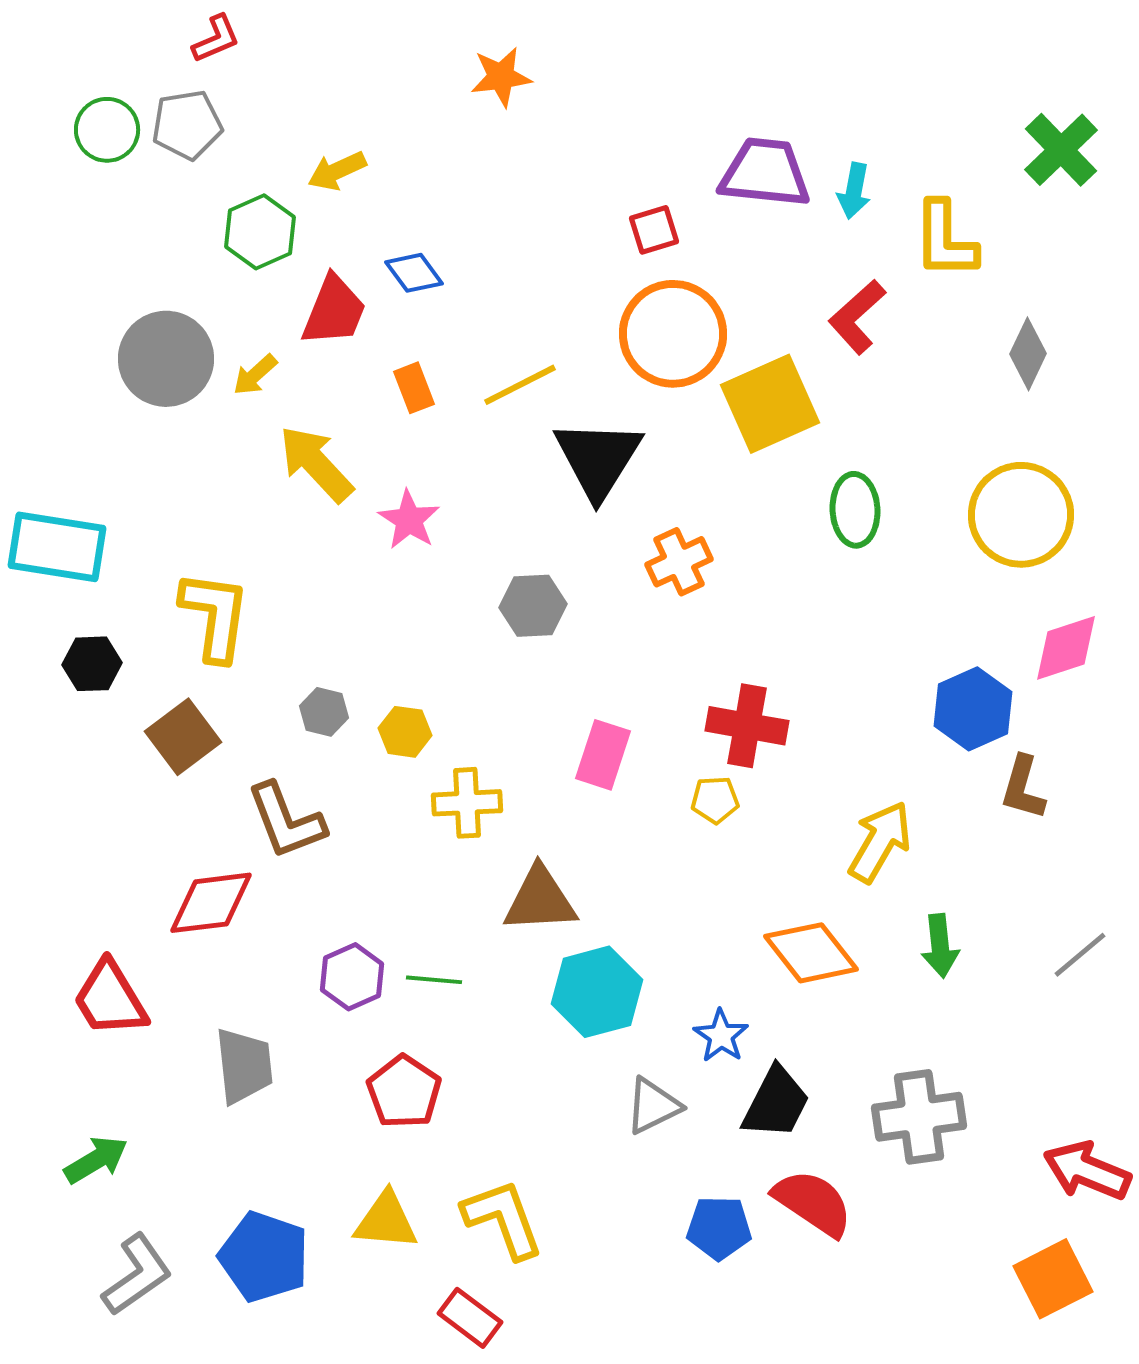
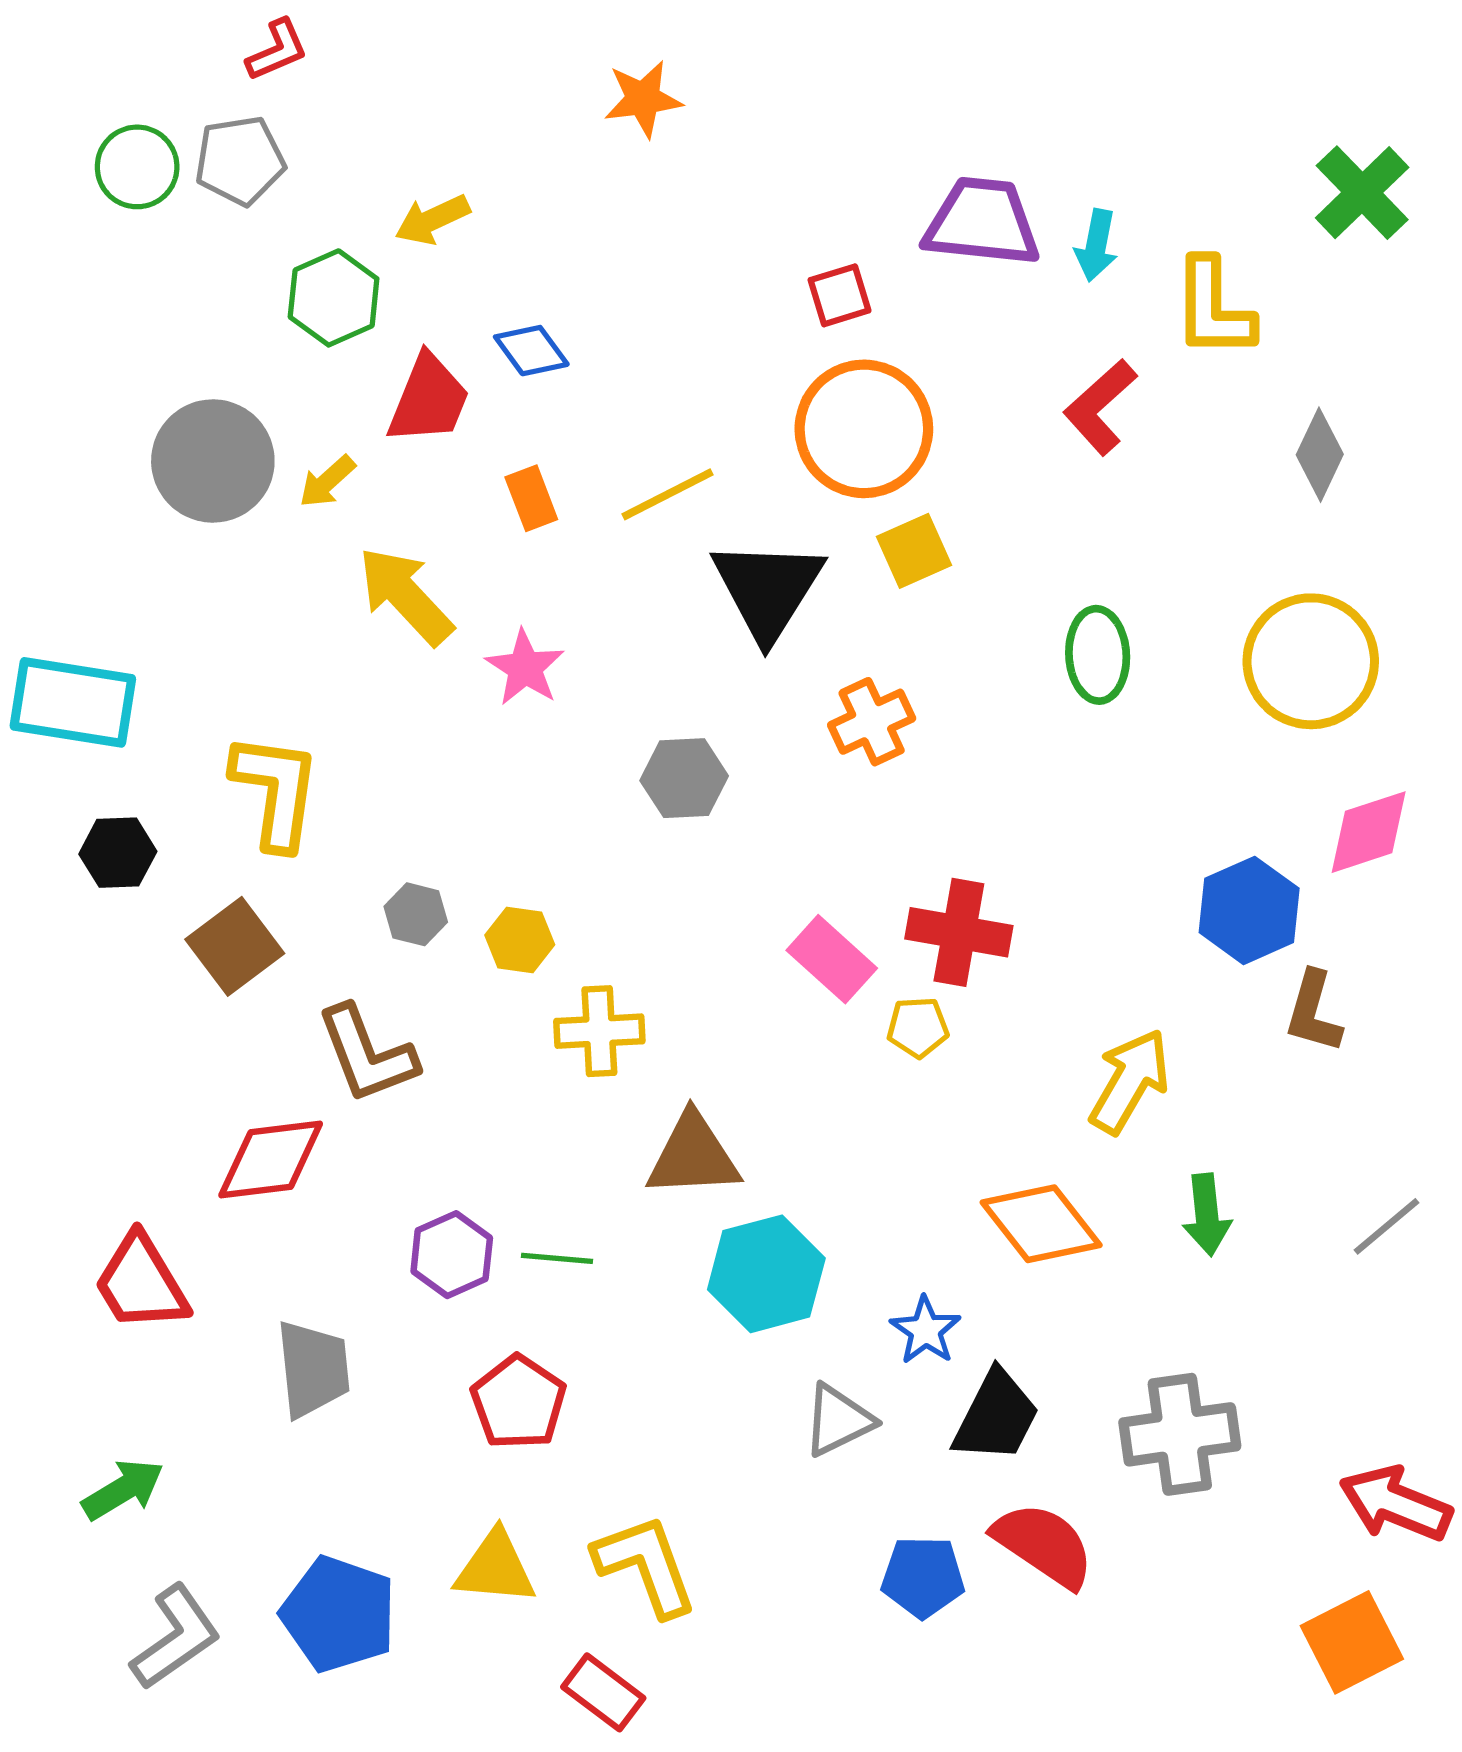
yellow square: (770, 404) -> (914, 551), moved, size x0.6
pink rectangle: (603, 755) -> (832, 959), moved, turned -66

